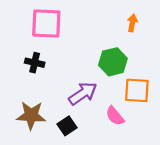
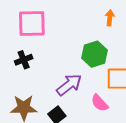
black cross: (35, 63) -> (24, 60), turned -30

